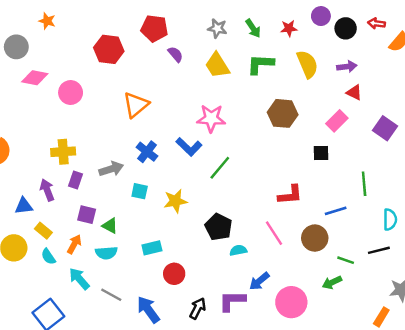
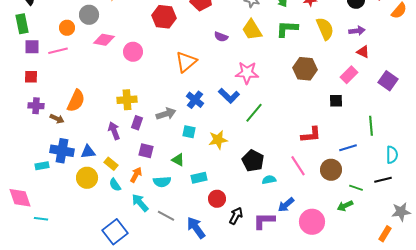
purple semicircle: (175, 54) -> (221, 37), moved, turned 152
blue triangle: (24, 206) -> (88, 152), moved
green triangle: (110, 226) -> (178, 160), moved
black arrow: (198, 308) -> (236, 216), moved

